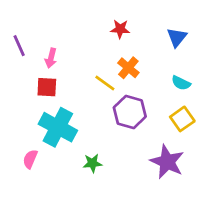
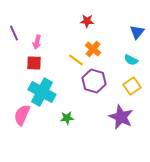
blue triangle: (177, 37) -> (137, 32), moved
pink semicircle: (30, 159) -> (22, 115), size x1.5

